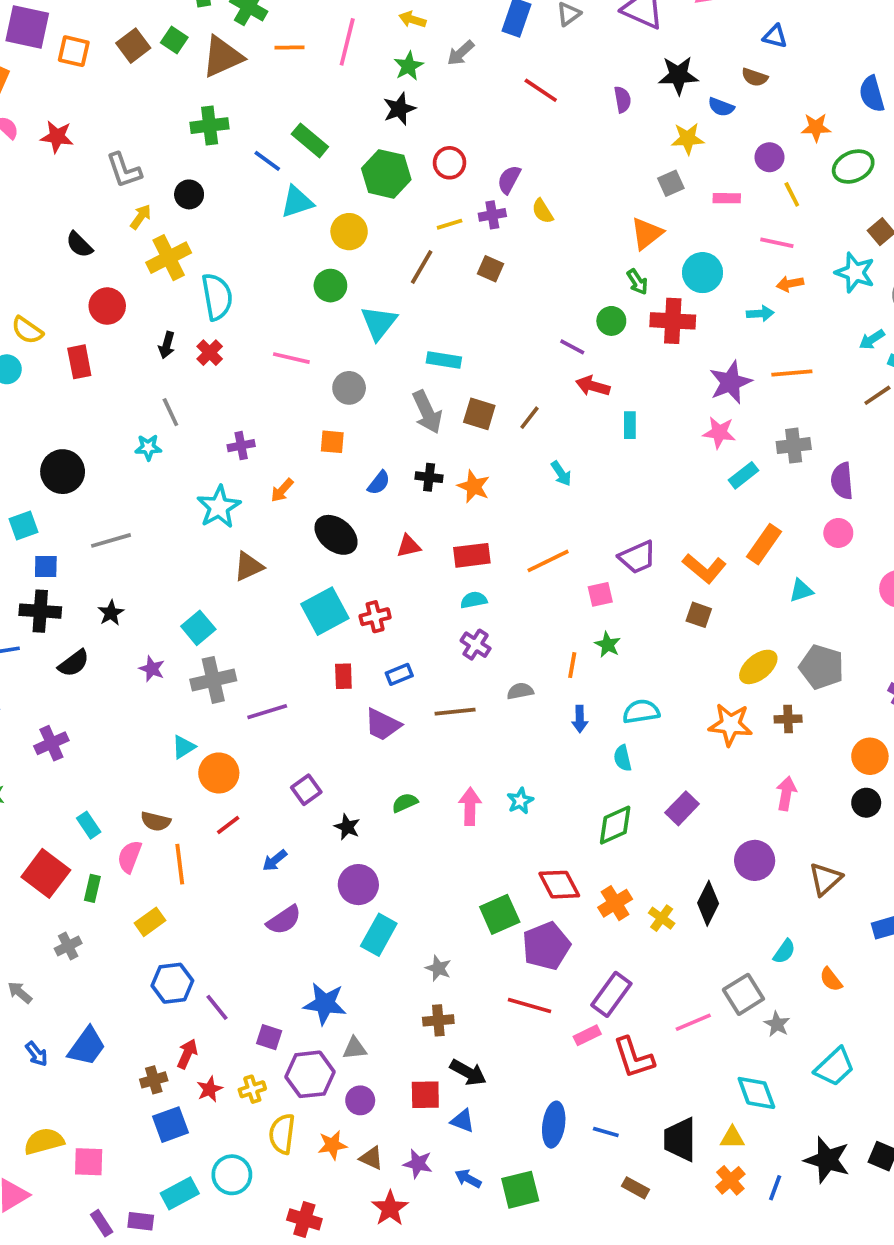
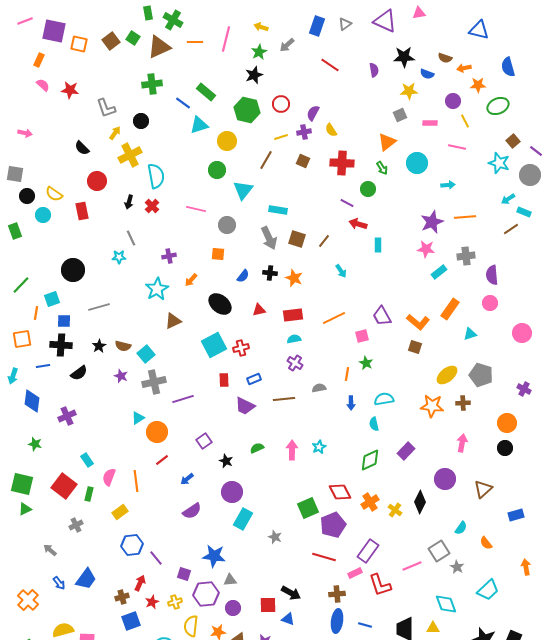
blue triangle: (775, 36) -> (479, 30), moved, size x1.5
orange arrow: (790, 284) -> (464, 68), moved
red cross: (673, 321) -> (342, 163), moved
purple trapezoid: (637, 557) -> (382, 316), turned 85
brown semicircle: (156, 821) -> (123, 346), moved
brown cross: (438, 1020) -> (337, 594), moved

